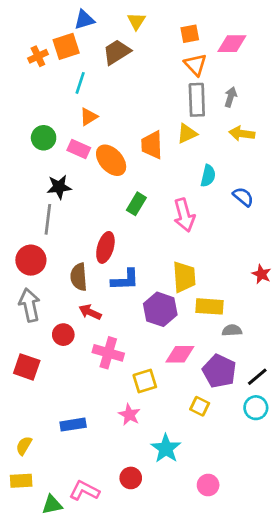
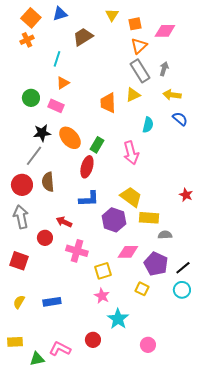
yellow triangle: (136, 21) -> (112, 15), moved
orange square: (66, 46) -> (31, 18), moved, turned -30
orange triangle: (195, 65) -> (139, 46), turned 30
gray rectangle: (197, 100) -> (140, 71), turned -30
orange ellipse: (111, 160) -> (70, 138), moved
blue semicircle: (243, 197) -> (180, 119), moved
gray line: (48, 219) -> (34, 156), turned 30
red ellipse: (105, 247) -> (87, 167), moved
brown semicircle: (79, 277) -> (48, 182), moved
yellow trapezoid: (184, 277) -> (131, 197), turned -50
pink star: (129, 415) -> (102, 296), moved
yellow semicircle: (24, 446) -> (19, 302), moved

